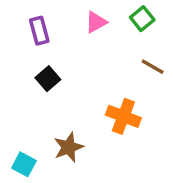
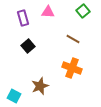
pink triangle: (96, 22) -> (48, 12), moved, turned 32
brown line: (153, 67) -> (73, 39), moved

